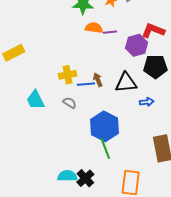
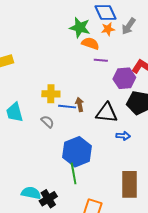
orange semicircle: (94, 28) -> (90, 43), moved

